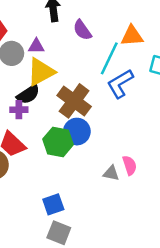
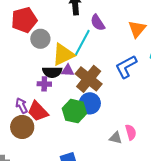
orange triangle: (132, 36) -> (137, 29), turned -48
purple triangle: (36, 46) -> (68, 70), moved
cyan line: (109, 58) -> (82, 42), moved
black semicircle: (28, 94) -> (52, 72), turned 30

